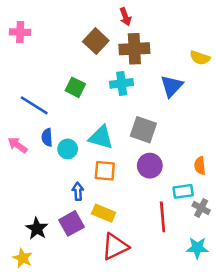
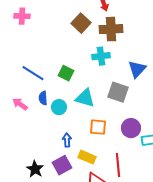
blue triangle: (172, 86) -> (137, 69), moved
green square: (75, 87) -> (66, 73), moved
purple circle: (150, 166) -> (131, 128), moved
orange square: (105, 171) -> (98, 127), moved
red line: (163, 217) -> (118, 165), moved

